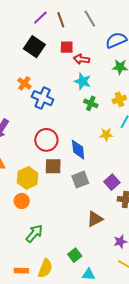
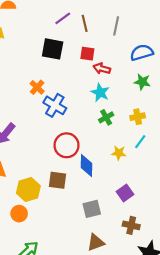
gray line: (90, 19) -> (116, 26), turned 36
black square: (34, 47) -> (53, 49), turned -30
green cross: (91, 103) -> (106, 117), turned 32
red circle: (46, 140) -> (67, 145), moved
gray square: (80, 180) -> (92, 209), moved
purple square: (112, 182) -> (125, 193), moved

